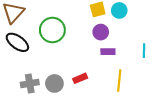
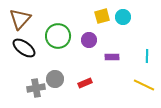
purple circle: (101, 32) -> (89, 40), moved
yellow line: (119, 80) -> (144, 85), moved, turned -70
gray circle: (54, 83) -> (55, 79), moved

